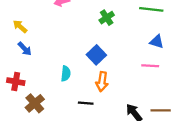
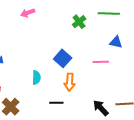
green cross: (107, 18) -> (79, 22), moved
pink line: (150, 66) -> (101, 62), moved

